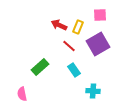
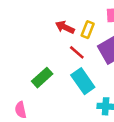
cyan rectangle: (74, 70) -> (83, 81), size x1.5

